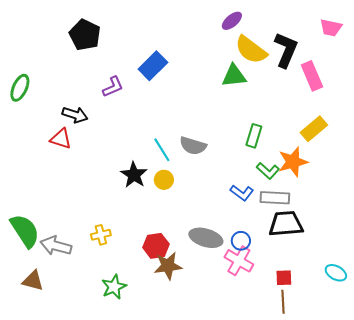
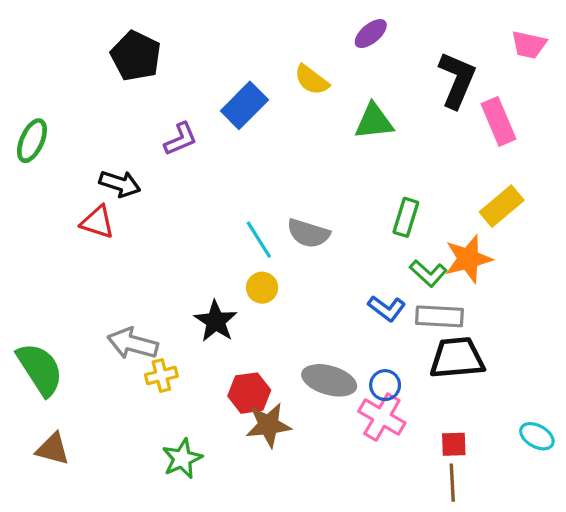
yellow semicircle: (251, 50) -> (312, 80), moved, size x0.7
black star: (134, 175) -> (216, 321), moved
gray arrow: (56, 246) -> (133, 344), moved

